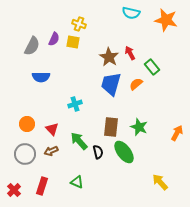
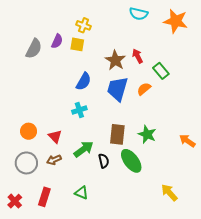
blue semicircle: (41, 77) -> (84, 81), moved, turned -60
orange arrow: (177, 133) -> (187, 141), turned -84
green arrow: (79, 141) -> (84, 149), turned 96

